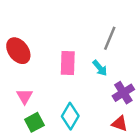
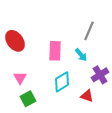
cyan diamond: (70, 116) -> (62, 82), moved, turned 30
red triangle: (120, 124) -> (87, 96), moved

